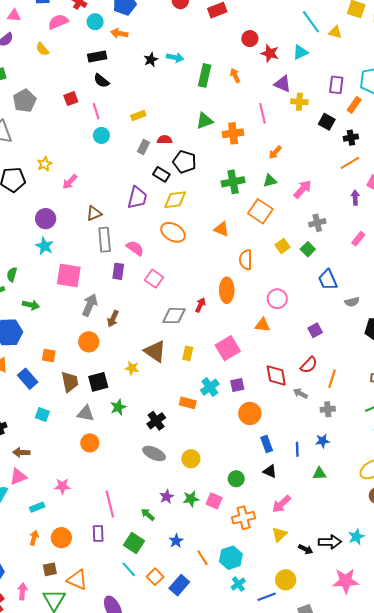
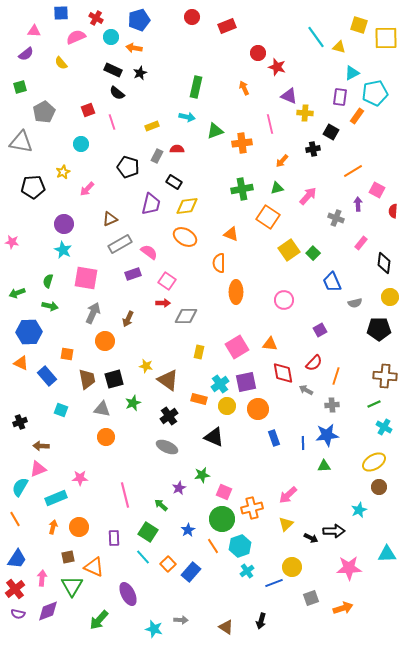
cyan triangle: (300, 52) -> (352, 73), moved
black rectangle: (97, 56) -> (113, 70), turned 36
cyan arrow: (175, 58) -> (187, 117), moved
black star: (151, 60) -> (140, 73), moved
green rectangle: (205, 75) -> (196, 87), moved
cyan circle: (101, 135) -> (81, 144), moved
black cross: (351, 138) -> (313, 149), moved
black pentagon: (185, 162) -> (128, 167), moved
gray cross: (317, 223) -> (336, 218), moved, turned 35
gray rectangle: (105, 240) -> (120, 244), turned 65
yellow square: (283, 246) -> (289, 250), size x1.5
orange semicircle: (246, 260) -> (219, 263), moved
purple rectangle: (118, 271) -> (133, 274), turned 63
green semicircle: (12, 274) -> (48, 281), moved
gray arrow: (90, 305) -> (93, 313), moved
red arrow: (200, 305) -> (163, 303), moved, turned 64
orange triangle: (263, 325) -> (270, 344), moved
brown triangle: (155, 351) -> (168, 380), moved
purple square: (237, 385) -> (246, 382), size x1.5
blue star: (323, 441) -> (327, 435), size x1.6
yellow circle: (191, 459) -> (227, 406), moved
black triangle: (270, 471) -> (214, 437), moved, size x1.5
green circle: (236, 479) -> (222, 519), moved, size x1.6
green star: (191, 499) -> (202, 475), moved
cyan rectangle: (37, 507) -> (56, 498), size x1.5
purple rectangle: (98, 533) -> (114, 538), moved
cyan star: (356, 537) -> (359, 510), moved

